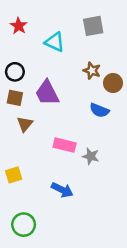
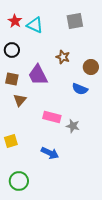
cyan triangle: (55, 42) -> (35, 25), moved
brown star: (92, 71) -> (63, 57), moved
black circle: (15, 72) -> (12, 50), moved

